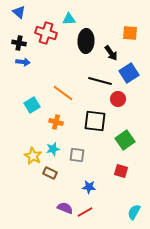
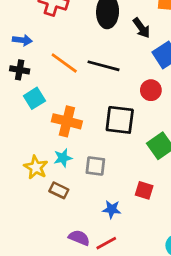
black cross: (19, 43) -> (20, 70), moved
black line: (100, 81) -> (103, 66), moved
orange line: (63, 93) -> (64, 63), moved
orange cross: (56, 122) -> (67, 121), size x1.5
red square: (121, 171) -> (144, 190), moved

